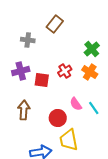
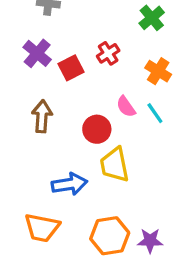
purple cross: (21, 71) -> (37, 53), turned -36
orange cross: (90, 72) -> (158, 71), moved
red square: (42, 80) -> (71, 68), turned -35

